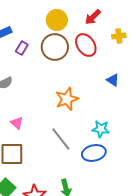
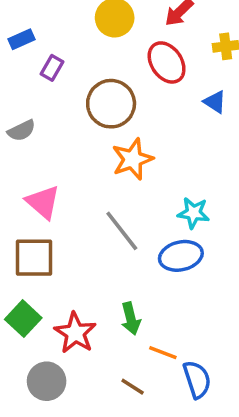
brown circle: (55, 47) -> (111, 104), moved
blue triangle: (113, 80) -> (215, 102), moved
pink triangle: (17, 123) -> (43, 202), size x1.5

